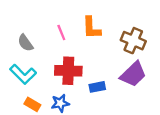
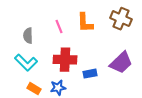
brown cross: (133, 41) -> (121, 19), moved
gray semicircle: (25, 43) -> (28, 36), turned 35

